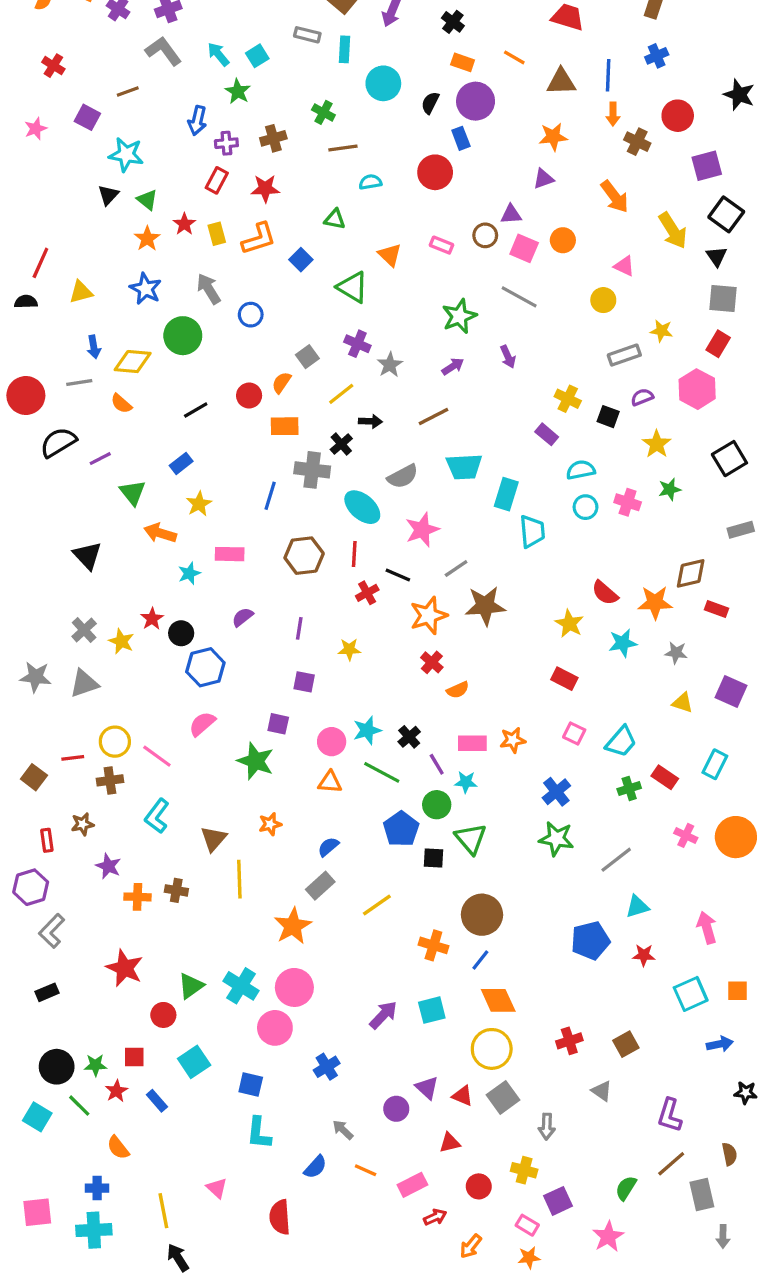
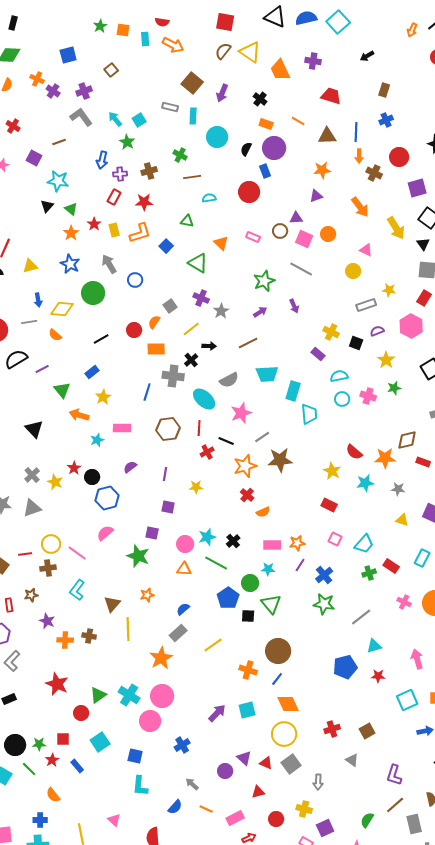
purple line: (437, 764) -> (300, 565), moved, turned 64

